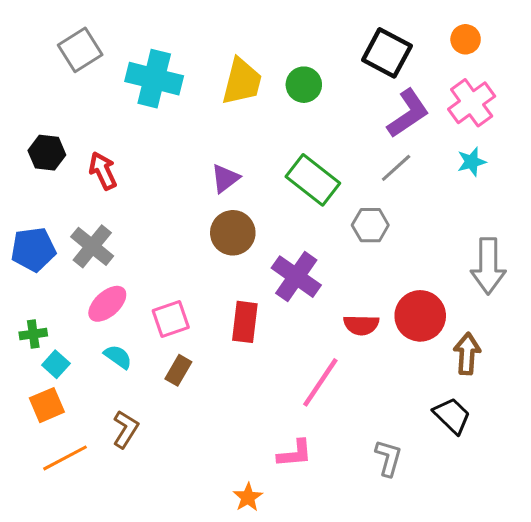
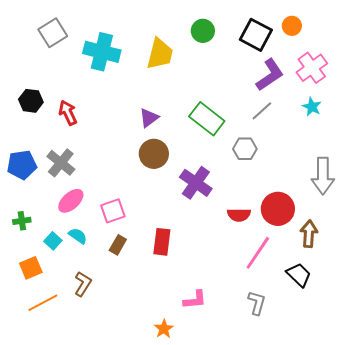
orange circle: (466, 39) -> (292, 26), moved
green circle: (304, 85) -> (203, 31), moved
cyan star: (472, 162) -> (312, 107), turned -30
red rectangle: (245, 322) -> (162, 242), moved
cyan square: (56, 364) -> (53, 241), moved
pink line: (320, 382) -> (258, 253), moved

